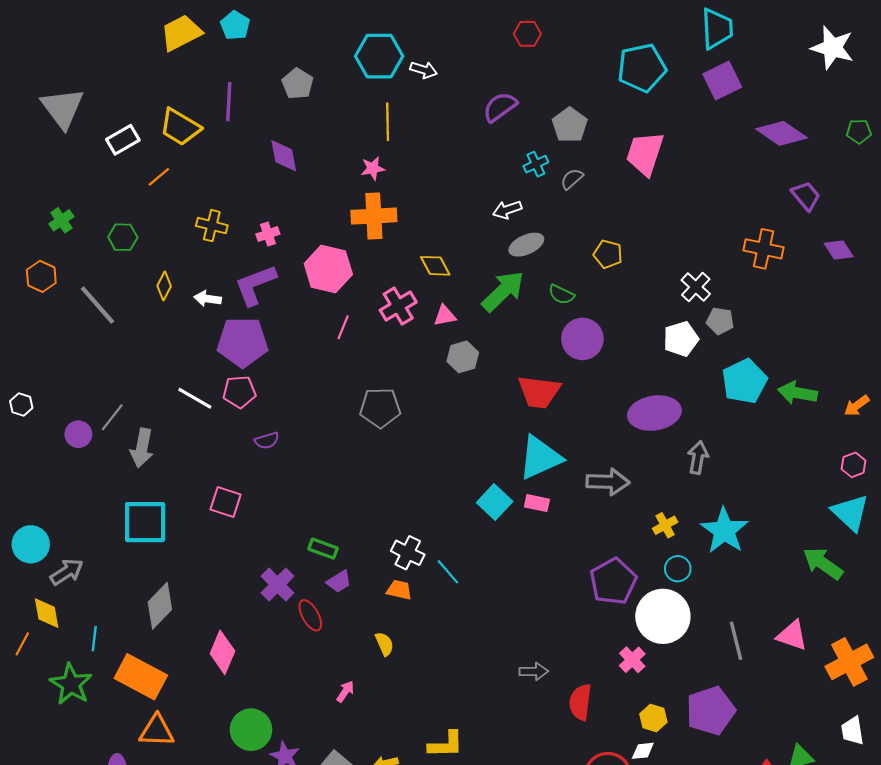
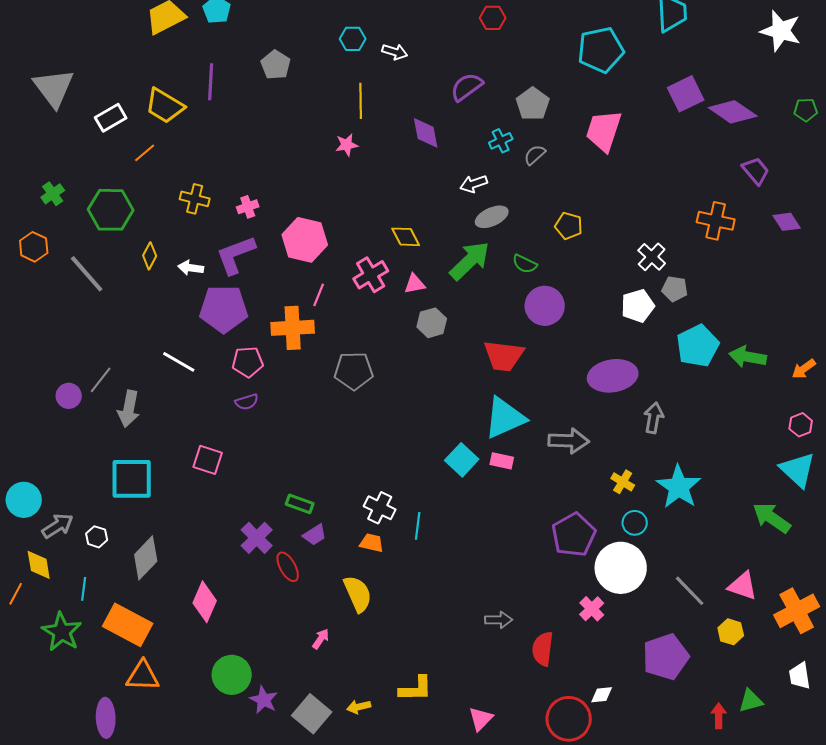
cyan hexagon: (379, 56) -> (353, 39), size x0.6
purple square: (722, 80) -> (686, 94), moved
purple diamond: (284, 156) -> (426, 133), moved
orange cross: (374, 216) -> (293, 328), moved
green hexagon: (123, 237) -> (111, 210), size x1.6
pink pentagon: (239, 392) -> (248, 362), moved
white hexagon: (21, 405) -> (97, 537), moved
yellow cross: (665, 525) -> (623, 482), turned -30
cyan line: (448, 572) -> (418, 526), turned 48
gray line: (736, 641) -> (690, 591), turned -30
yellow semicircle: (384, 644) -> (358, 594), size x1.6
yellow hexagon: (653, 718) -> (731, 632), moved

